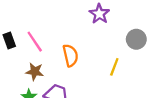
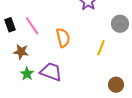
brown star: (35, 72) -> (21, 52), moved

